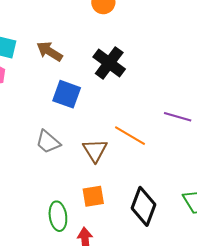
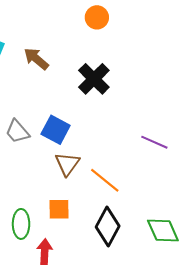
blue square: (67, 94) -> (56, 130), moved
orange line: (130, 136) -> (105, 180), moved
gray trapezoid: (48, 142) -> (17, 131), moved

